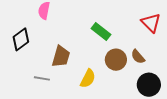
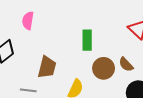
green rectangle: (101, 32) -> (87, 40), turned 54

